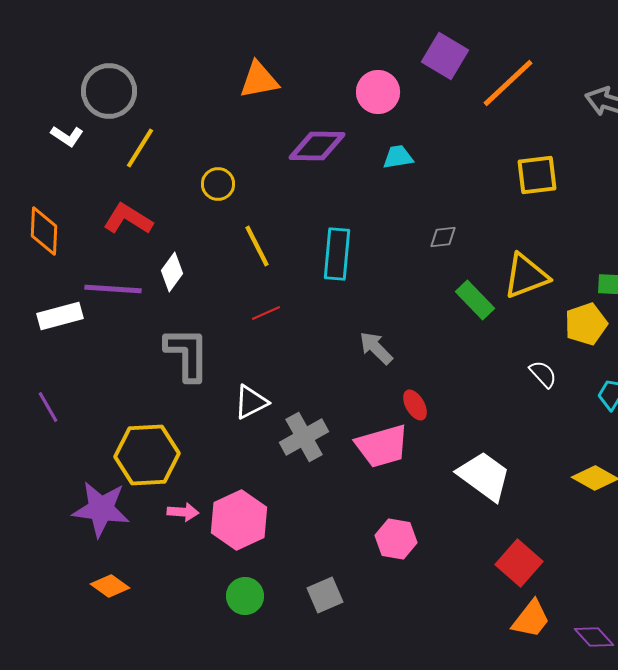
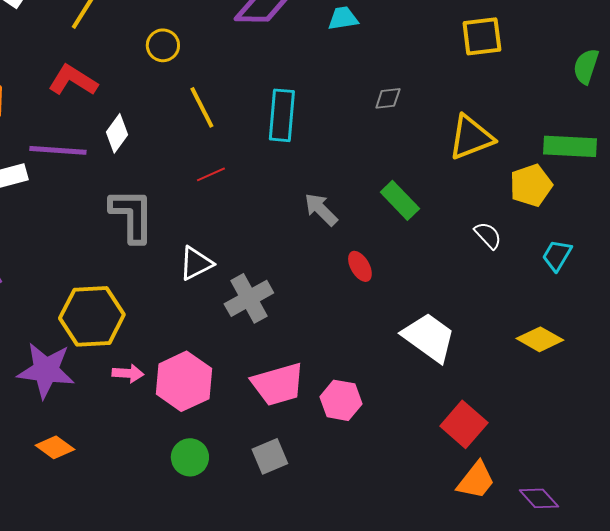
green rectangle: (475, 300) -> (400, 200), moved
pink trapezoid: (382, 446) -> (278, 384), moved

